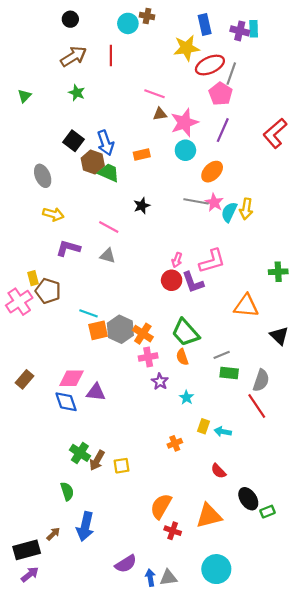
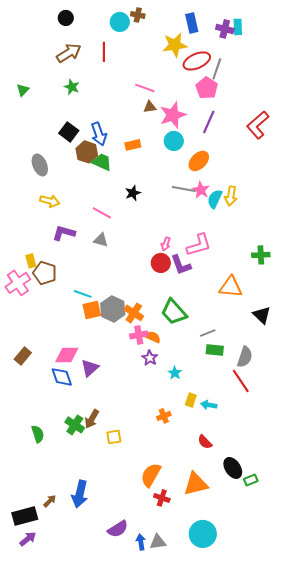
orange semicircle: (182, 357) -> (153, 337), moved, turned 133
purple triangle: (96, 392) -> (90, 368), turned -48
brown arrow: (97, 460) -> (92, 419), moved
green semicircle: (67, 491) -> (38, 434), moved

